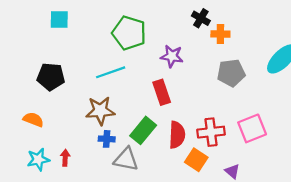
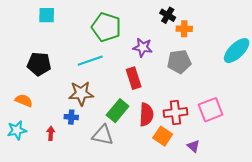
gray pentagon: (231, 73) -> (179, 62), moved
blue cross: (107, 139) -> (71, 117), moved
cyan star: (38, 159) -> (17, 130), moved

